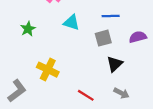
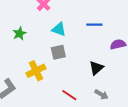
gray square: (103, 38) -> (58, 52), moved
yellow cross: (48, 70) -> (36, 71), turned 36

